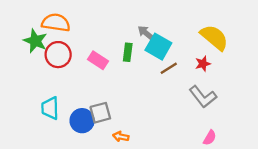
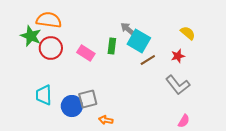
yellow semicircle: (214, 37) -> (188, 33), size x0.6

